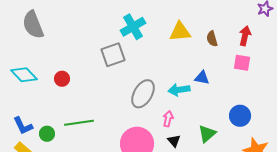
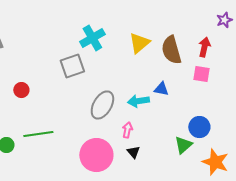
yellow triangle: (180, 32) -> (139, 43), turned -35
brown semicircle: (212, 39) -> (171, 50), size x1.8
green triangle: (207, 134) -> (183, 145), moved

